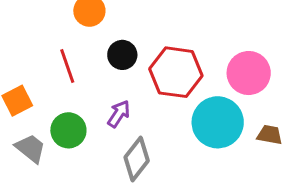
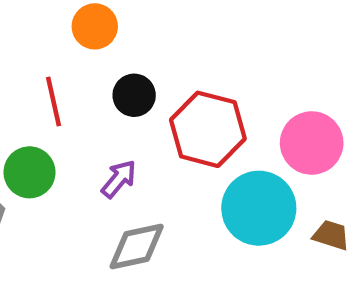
green circle: (68, 130) -> (30, 172), moved
gray diamond: (137, 159) -> (137, 247), turned 33

